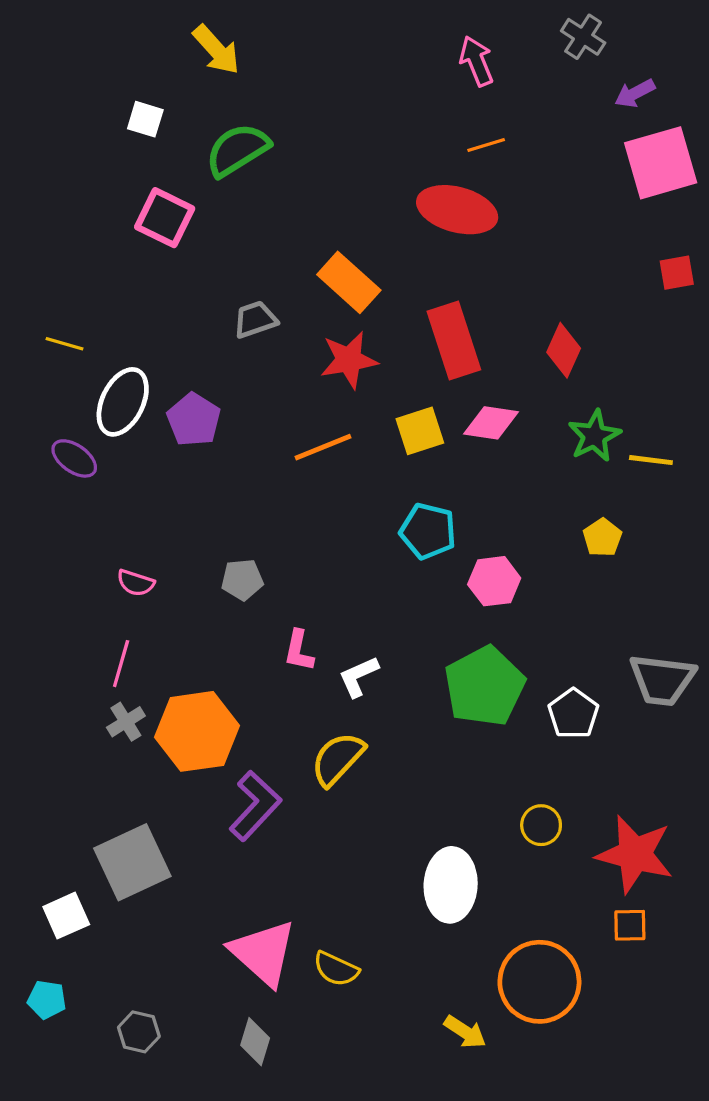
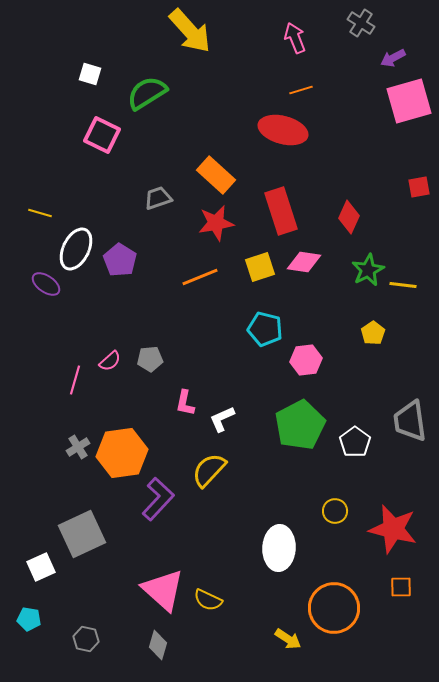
yellow arrow: (216, 50) -> (190, 31), moved, size x1.4
red square: (677, 273) -> (419, 187), moved
pink semicircle: (136, 583) -> (110, 361), moved, turned -60
pink line: (121, 664) -> (75, 380), moved
gray trapezoid: (662, 680) -> (410, 421), turned 75
orange square: (630, 925) -> (401, 587), moved

